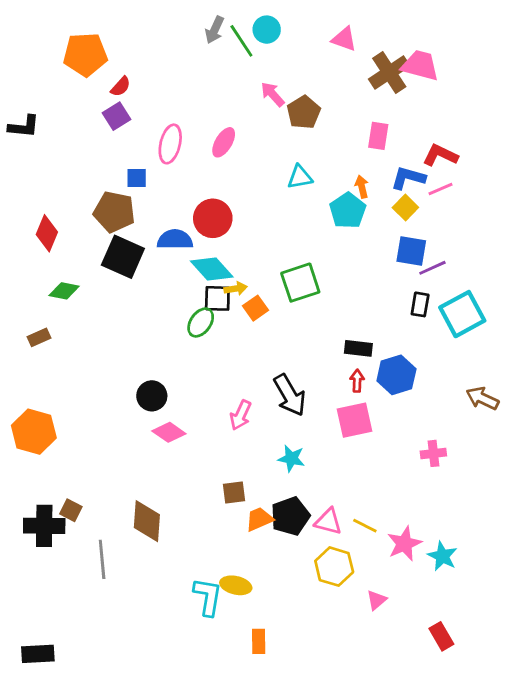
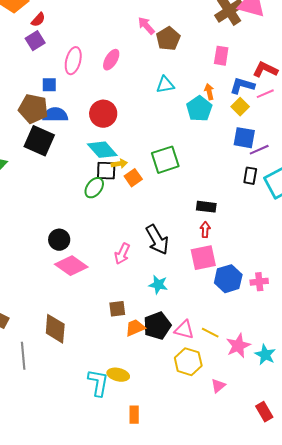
blue semicircle: (175, 240) -> (55, 115), moved
blue hexagon: (396, 375) -> (228, 279), moved
pink diamond: (169, 432) -> (71, 266), size x1.4

